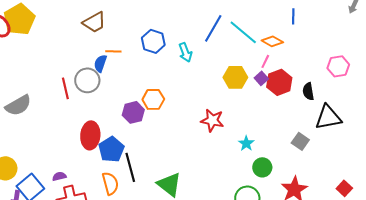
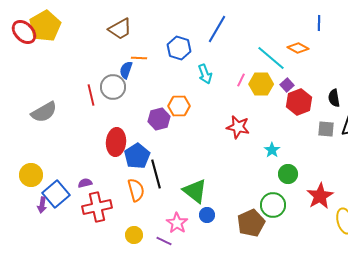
blue line: (213, 28) -> (217, 29), moved
cyan line: (243, 32) -> (271, 58), moved
cyan arrow: (185, 52) -> (205, 74), moved
pink line: (265, 61) -> (241, 80), moved
red hexagon: (279, 82) -> (299, 102), moved
gray square: (300, 141) -> (326, 129), moved, turned -30

